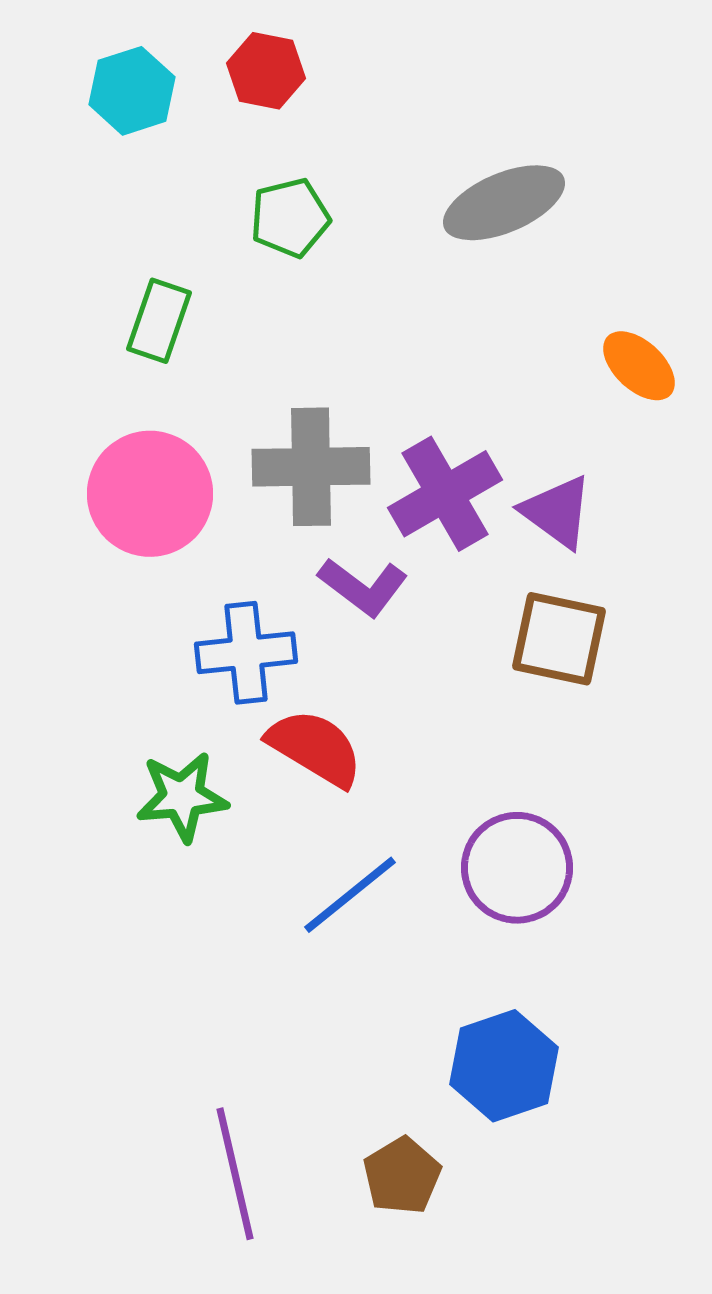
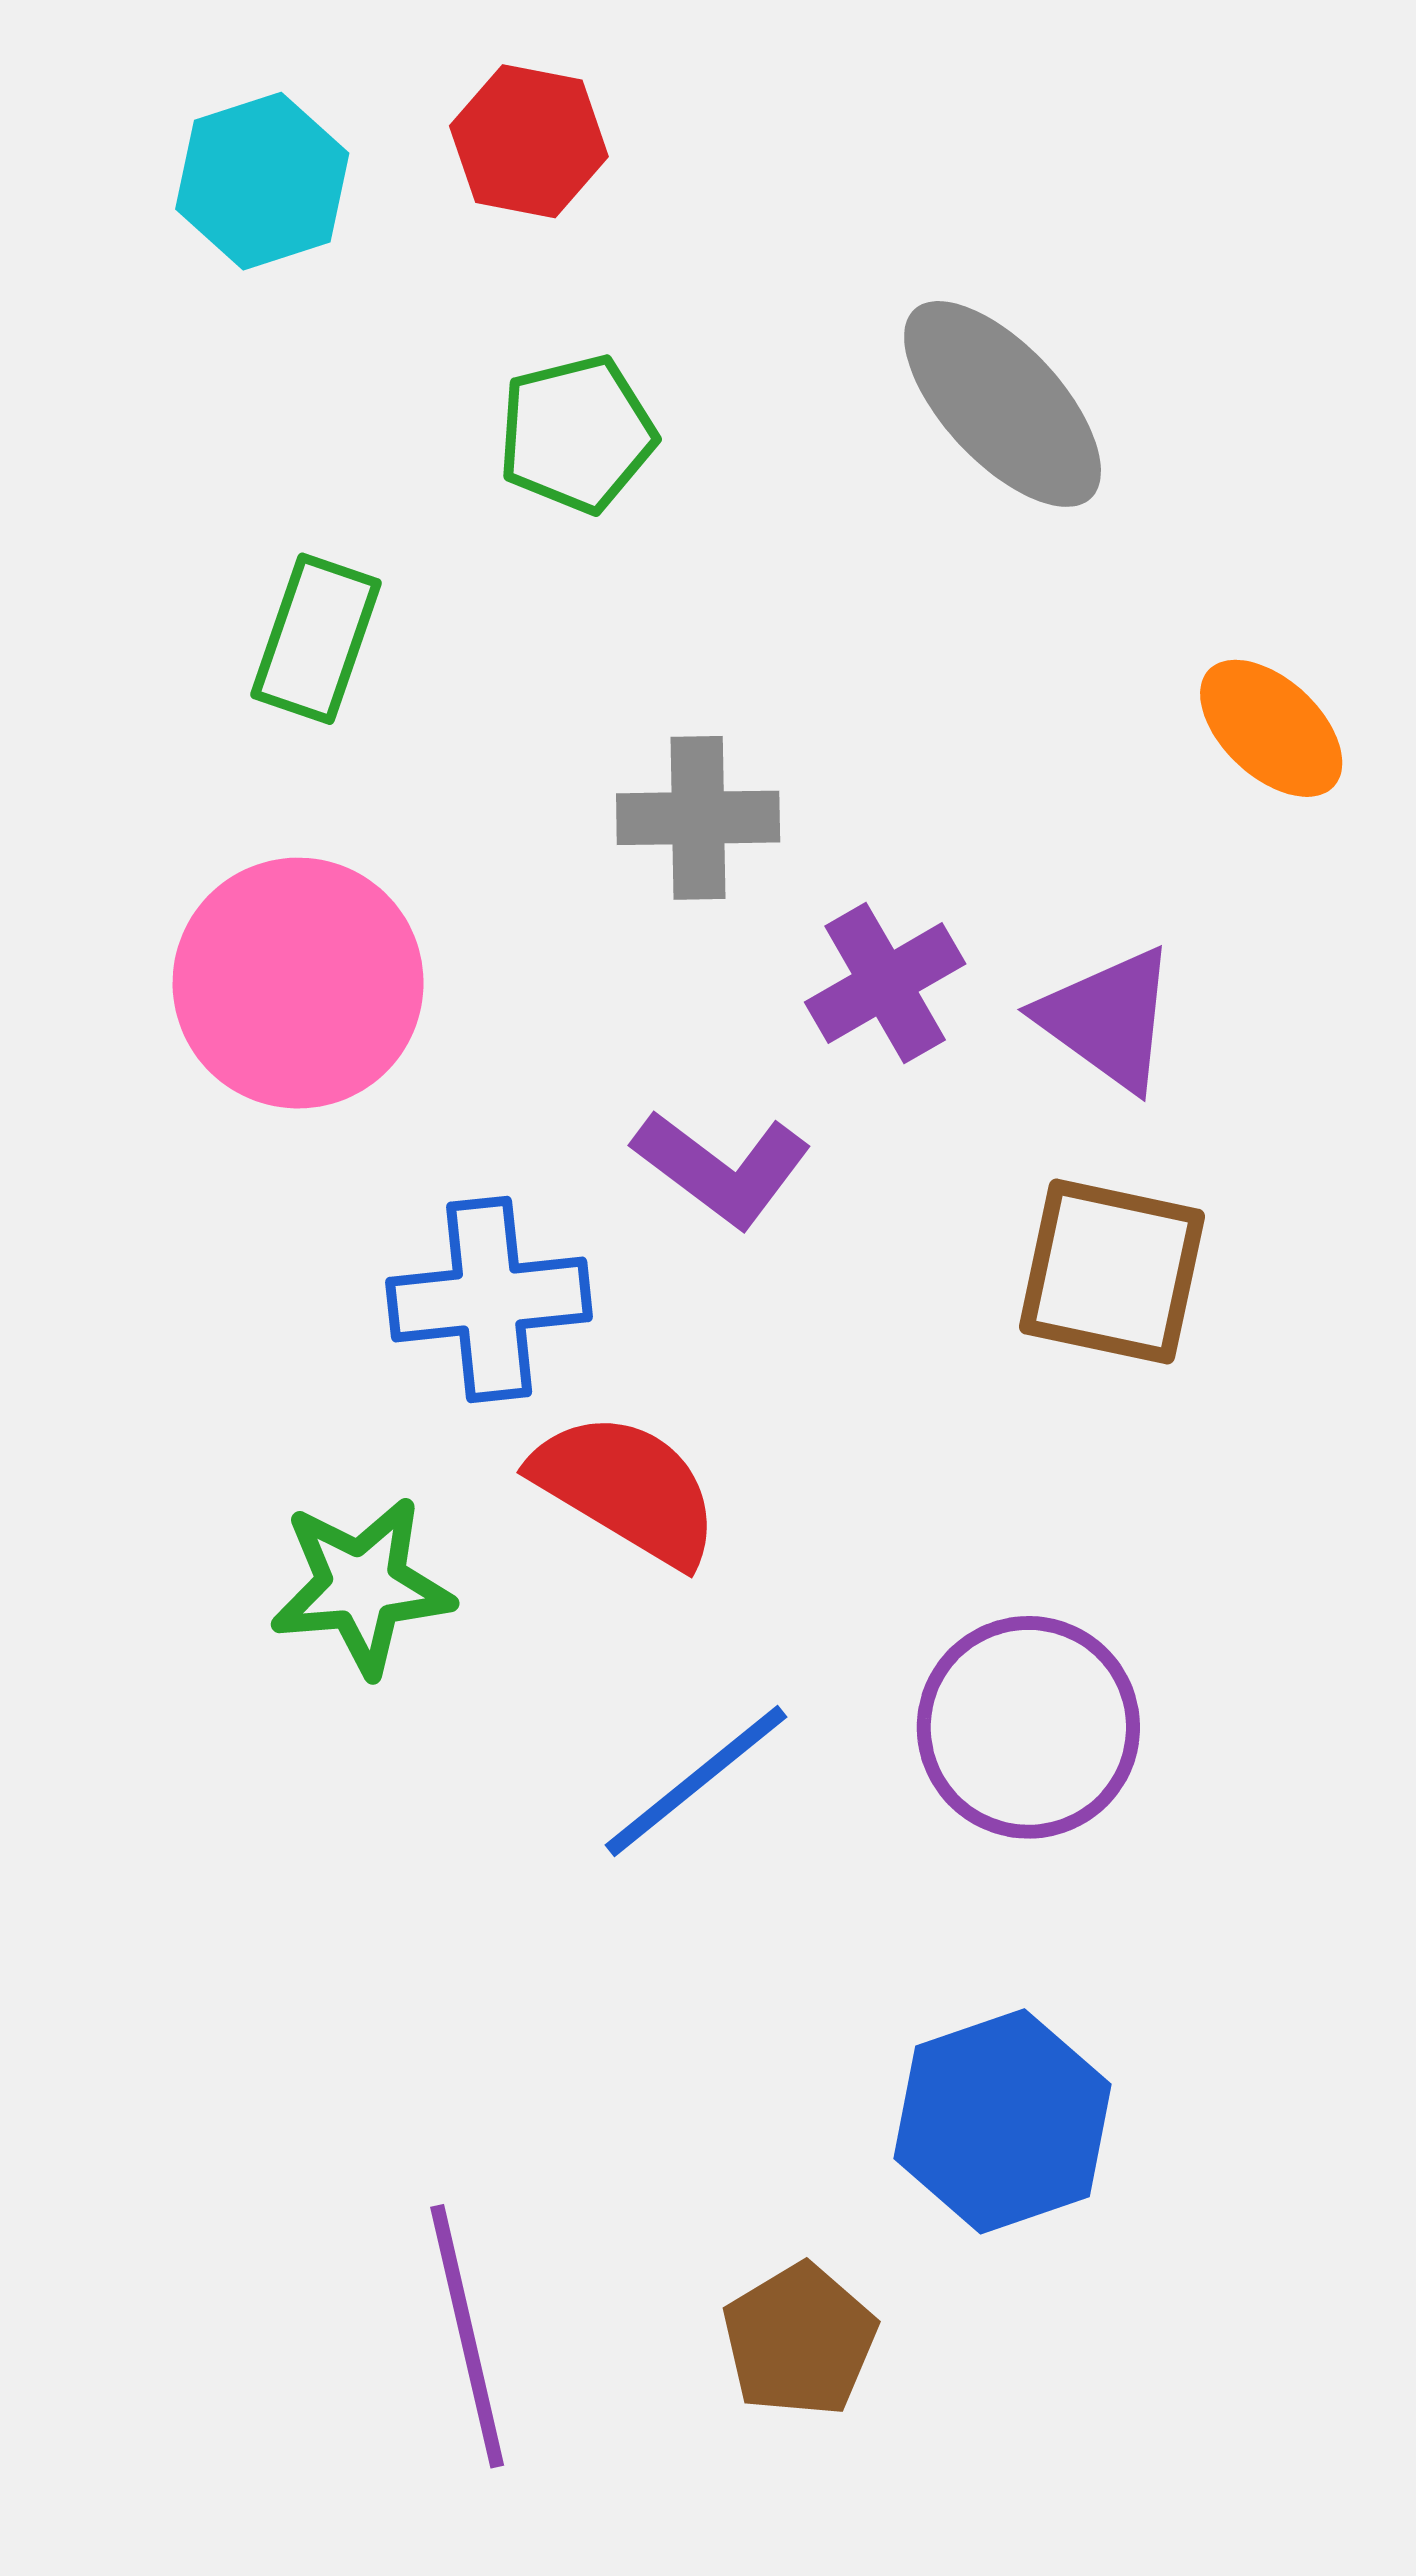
gray ellipse: (504, 203) -> (1003, 404), turned 70
gray cross: (311, 467) -> (698, 818), moved, size x0.7
purple cross: (445, 494) -> (885, 983), size x0.7

